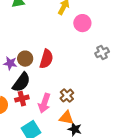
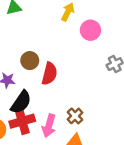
brown circle: (25, 59) -> (30, 61), moved
red cross: (22, 99) -> (22, 121), size x1.5

